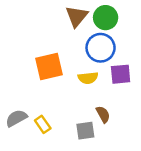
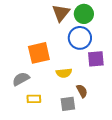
yellow semicircle: (88, 78) -> (64, 73), moved
gray semicircle: (16, 118) -> (21, 79), moved
yellow rectangle: (43, 124) -> (34, 99), turned -56

